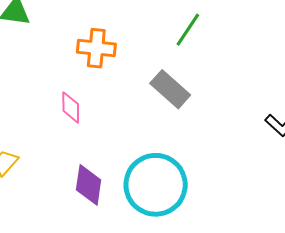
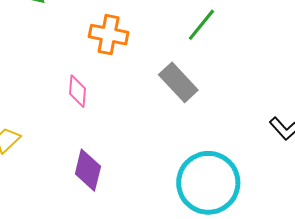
cyan circle: (156, 185) -> (208, 183), moved

